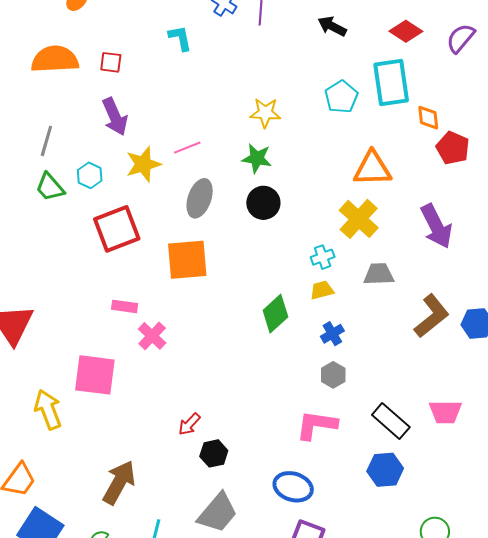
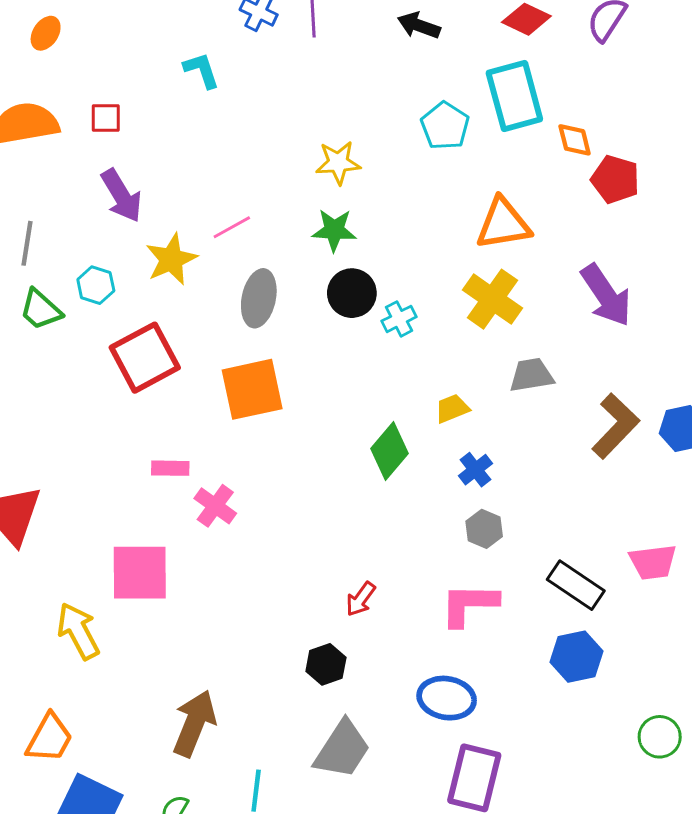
cyan cross: (323, 257) -> (399, 319), moved
red arrow: (189, 424) -> (361, 599), moved

